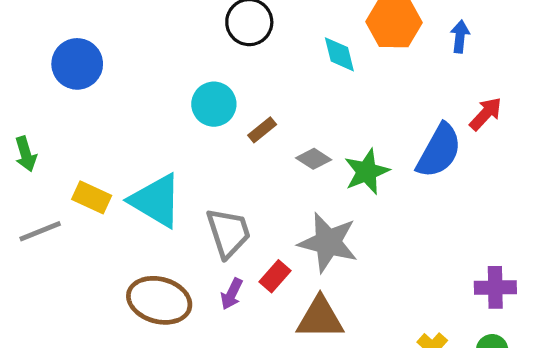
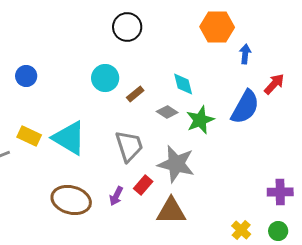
blue arrow: (460, 37) -> (245, 54), moved
cyan diamond: (339, 54) -> (183, 84), moved
blue circle: (77, 64) -> (26, 76), moved, size x0.7
gray trapezoid: (228, 233) -> (129, 146), moved

